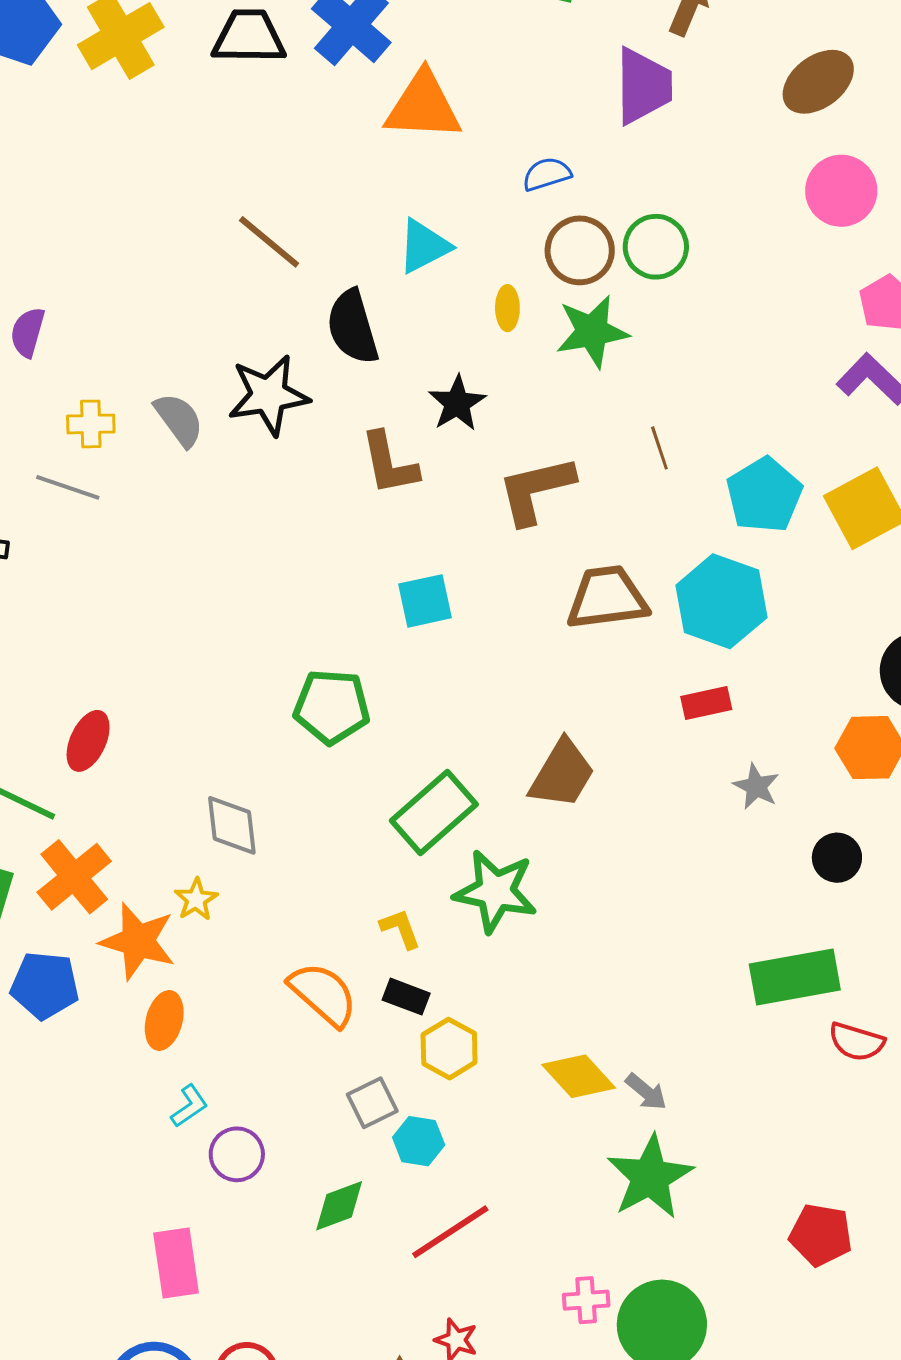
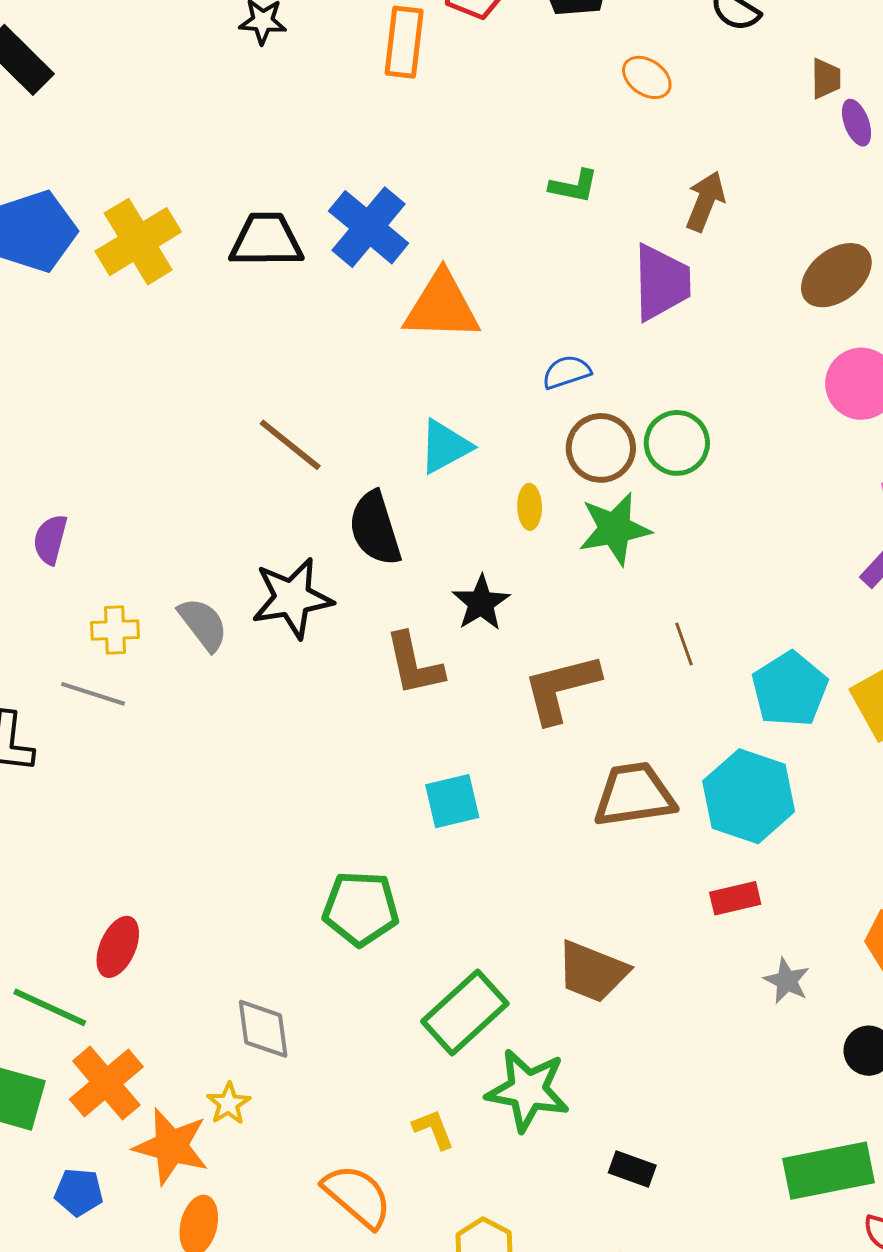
brown trapezoid: (562, 774) -> (592, 972), turned 82
blue pentagon: (45, 985) -> (79, 1192), size x0.7
black rectangle: (406, 997) -> (632, 1169), moved

